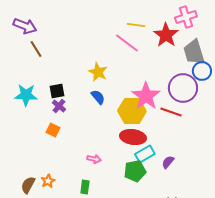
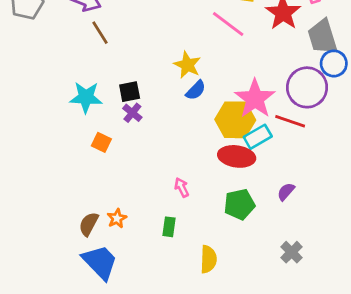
blue semicircle: (98, 97) -> (196, 90), moved, turned 84
orange square: (53, 130) -> (101, 142), moved
cyan rectangle: (145, 154) -> (258, 137), moved
pink arrow: (94, 159) -> (182, 187), turned -128

